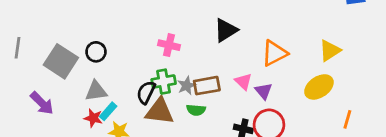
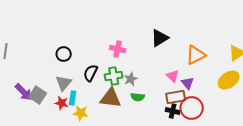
gray square: (61, 61) -> (38, 95), moved, size x0.7
brown rectangle: (207, 86) -> (176, 97), moved
gray triangle: (96, 91) -> (64, 83), turned -42
black semicircle: (146, 92) -> (91, 73), moved
cyan rectangle: (108, 111) -> (73, 98), turned -32

